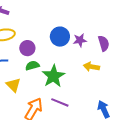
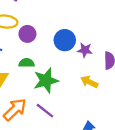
purple circle: (27, 48) -> (27, 34), moved

